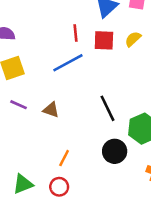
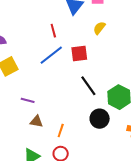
red square: (104, 40) -> (79, 54), moved
purple line: (19, 105) -> (28, 100), moved
brown triangle: (51, 110) -> (36, 121), moved

